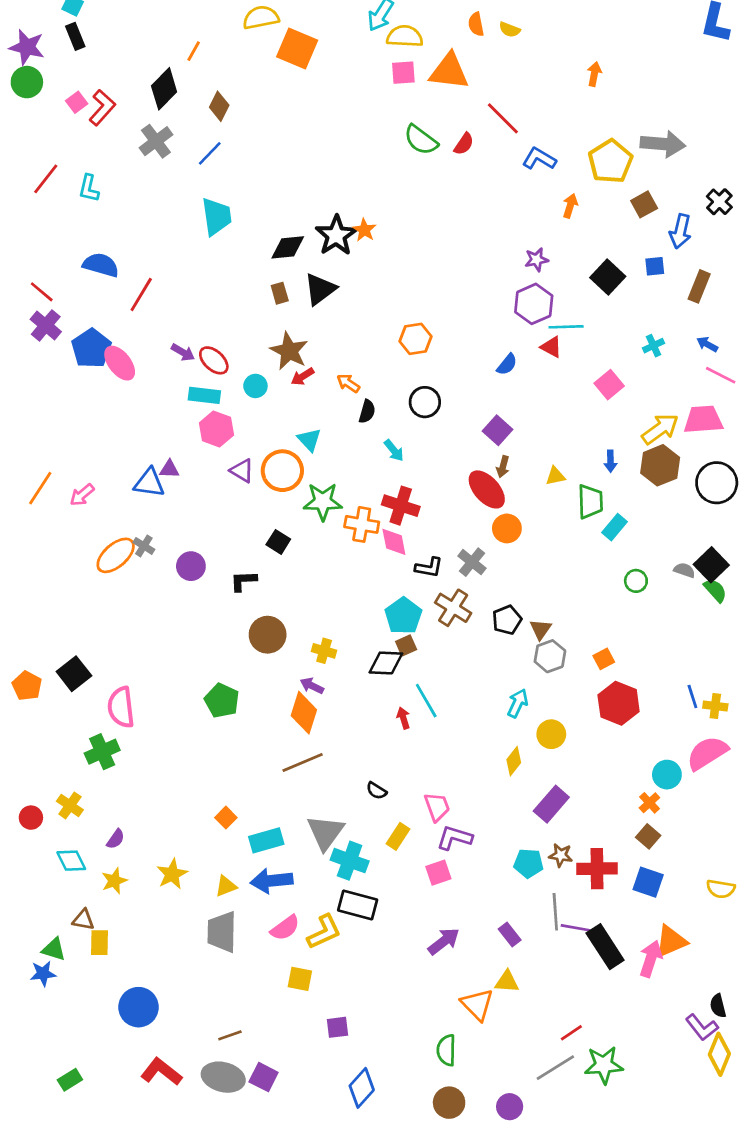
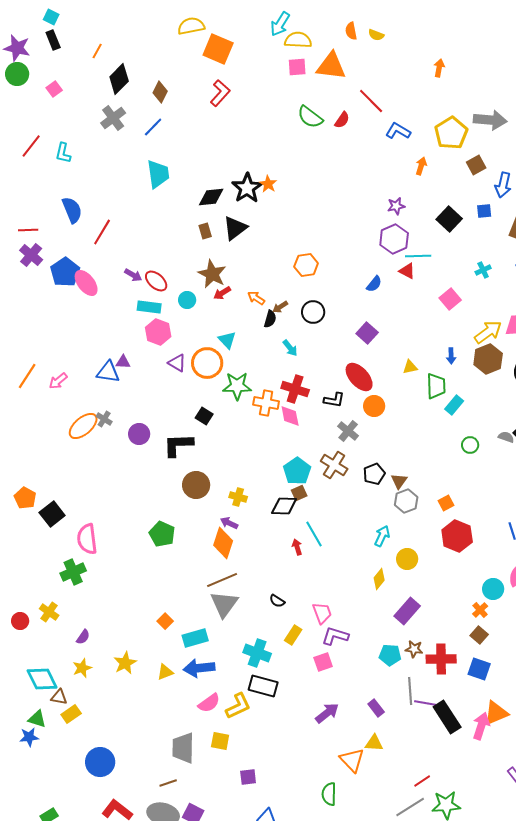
orange line: (194, 51) -> (97, 51), moved
red L-shape: (102, 108) -> (220, 93), moved
blue semicircle: (101, 265) -> (72, 210), turned 52
red line: (42, 292) -> (28, 230), turned -42
brown arrow: (503, 467) -> (280, 307), moved, turned 42
black L-shape: (429, 567) -> (334, 400), moved
black L-shape: (243, 581) -> (178, 445), size x1.5
orange pentagon: (27, 686) -> (25, 498), moved
gray triangle: (325, 832) -> (224, 604), moved
cyan diamond: (71, 861) -> (42, 679), moved, size x1.4
gray trapezoid: (222, 932) -> (183, 748), moved
yellow rectangle: (99, 943) -> (71, 714), turned 54

